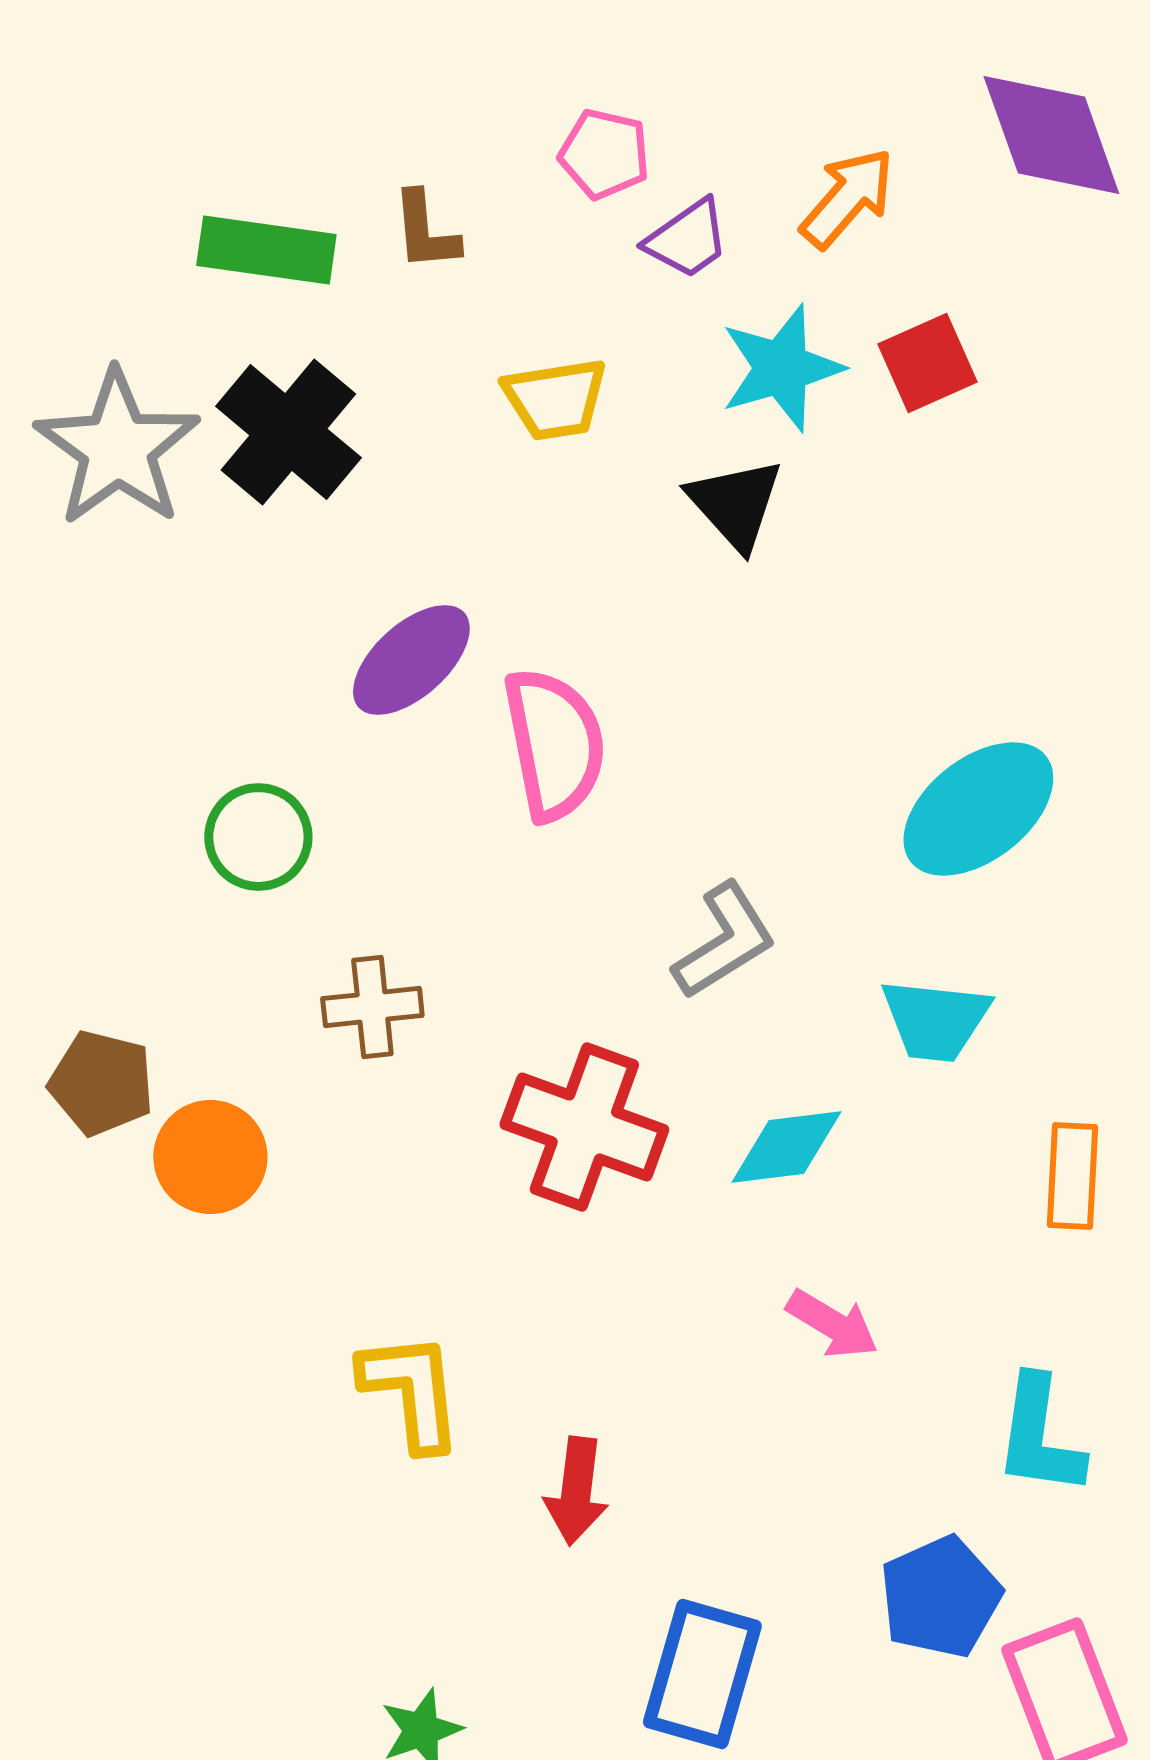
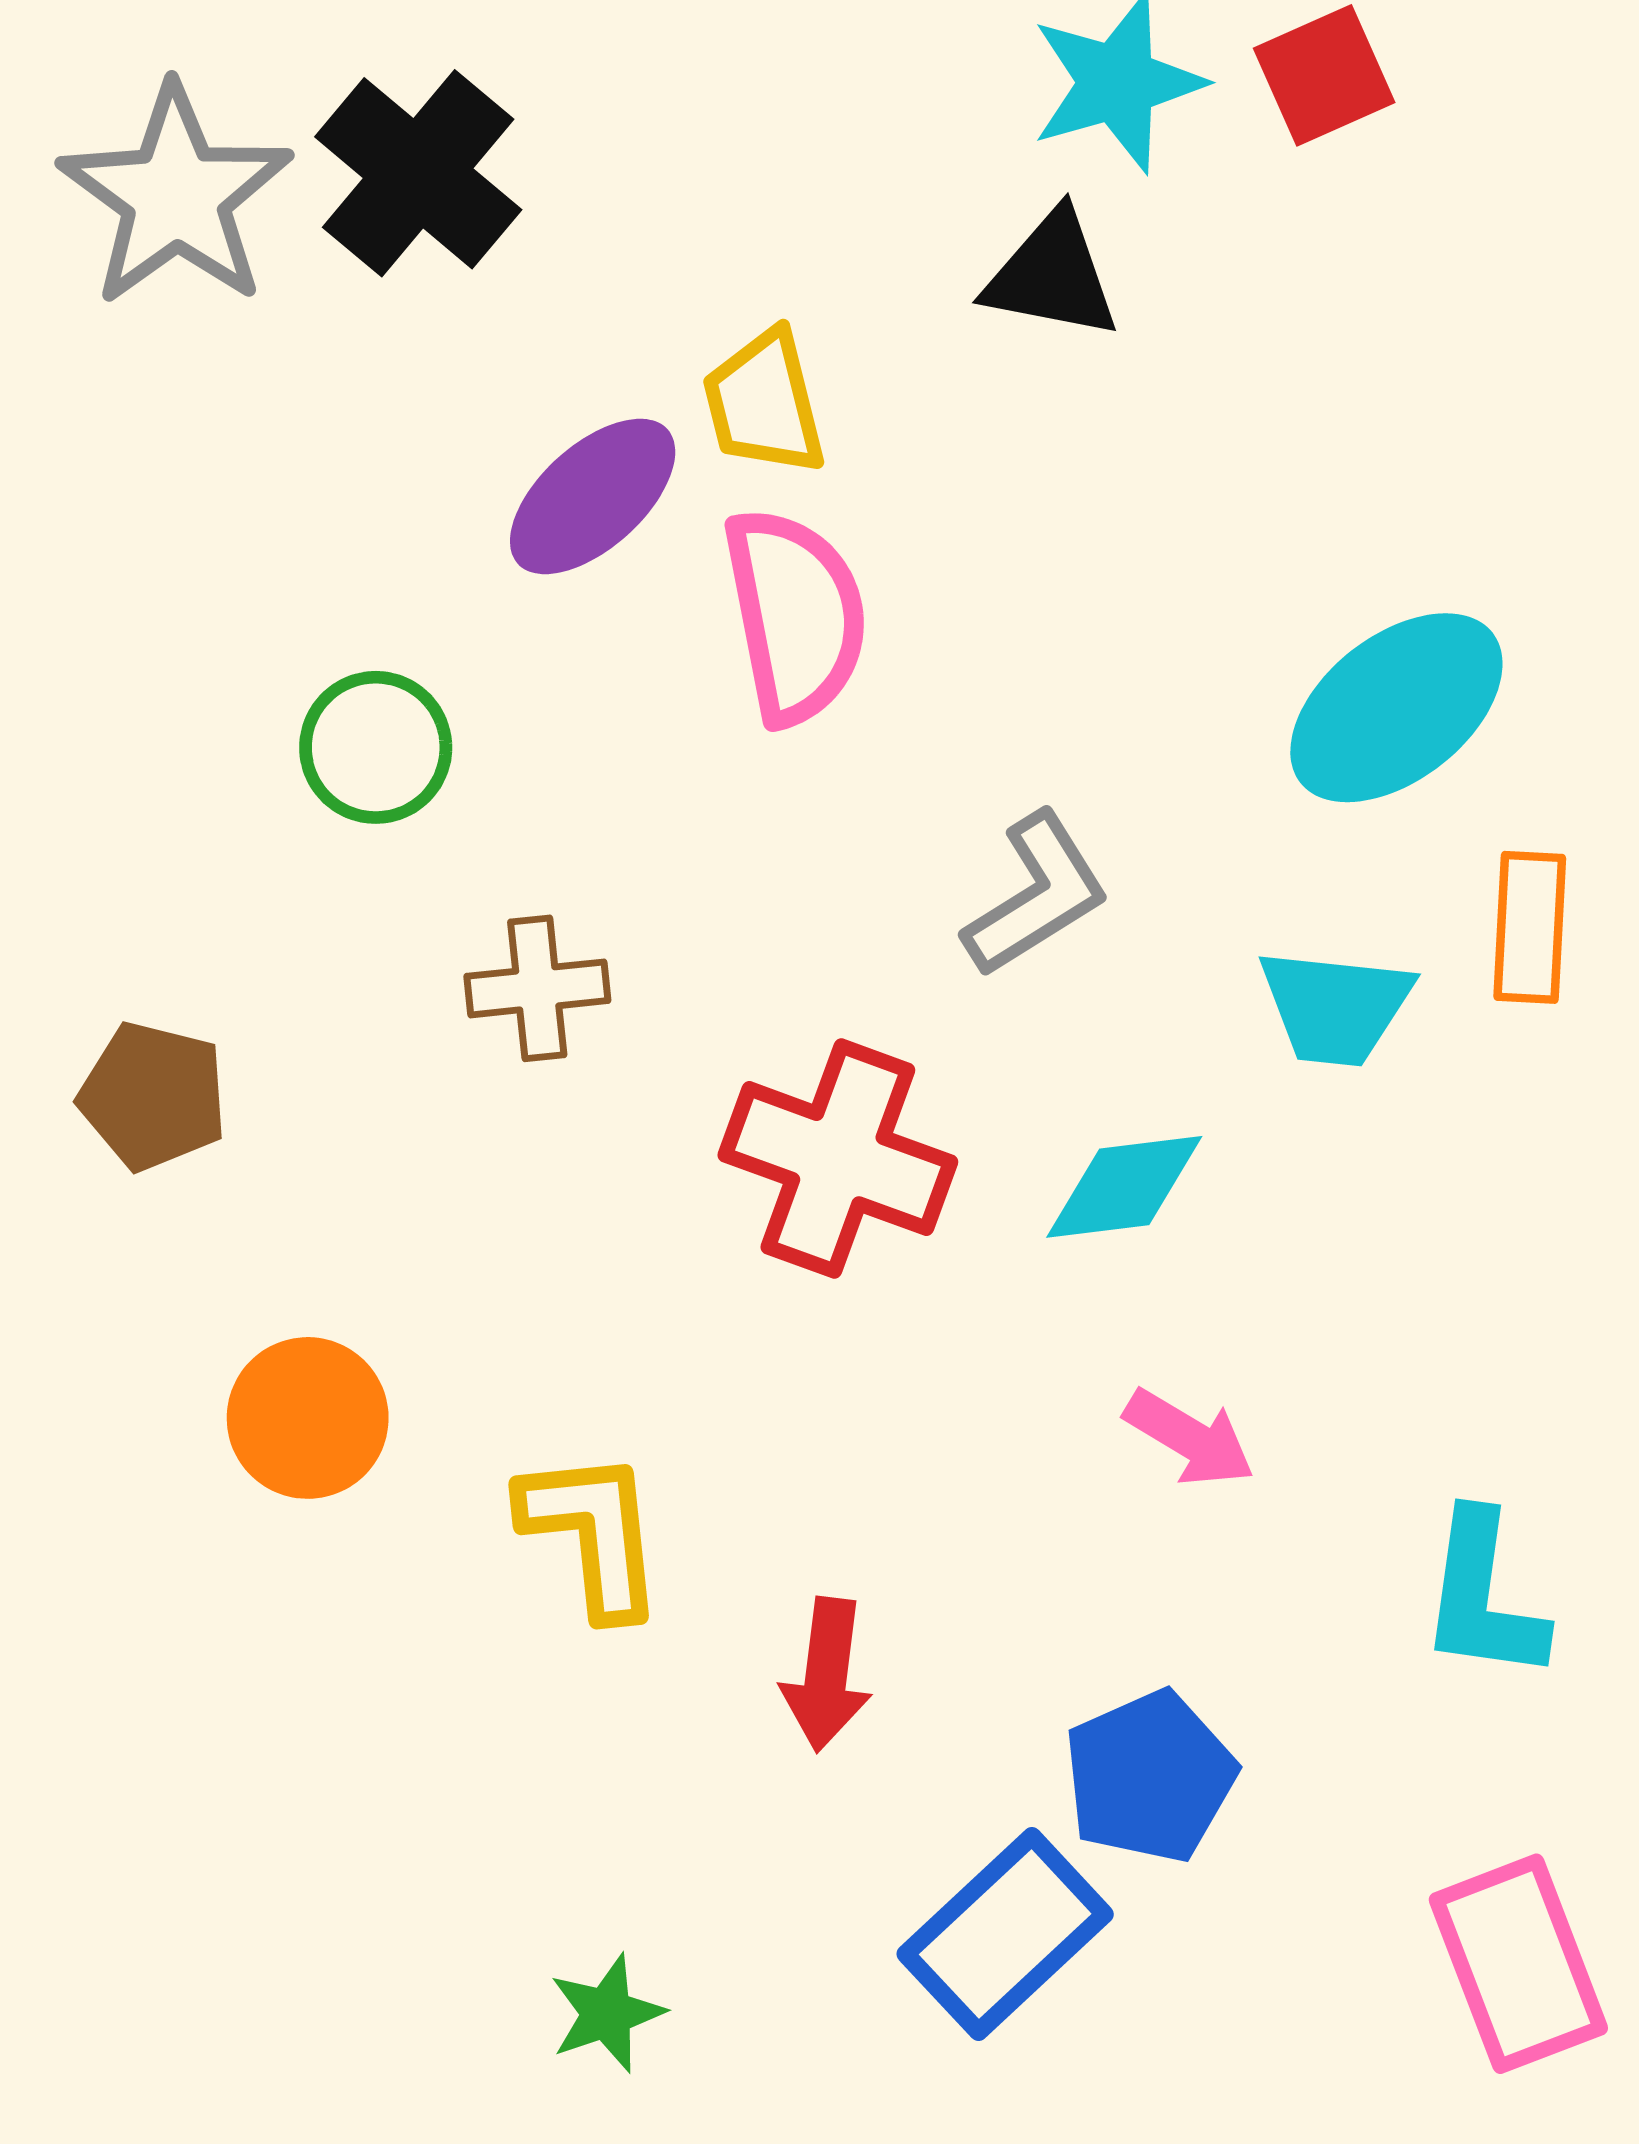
yellow trapezoid: (555, 399) -> (764, 403), moved, turned 85
black triangle: (735, 504) -> (1052, 275), turned -37
orange circle: (210, 1157) -> (308, 1418), moved
orange rectangle: (1072, 1176) -> (1530, 927), moved
blue pentagon: (940, 1597) -> (1150, 1777), moved
blue rectangle: (702, 1674) -> (1005, 1934), turned 31

